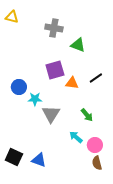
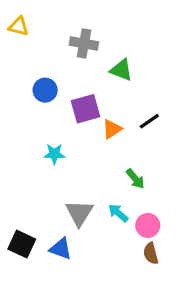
orange triangle: (72, 83) -> (112, 129), turned -40
blue circle: (19, 87) -> (45, 90), moved
gray triangle: (51, 114) -> (79, 213), moved

